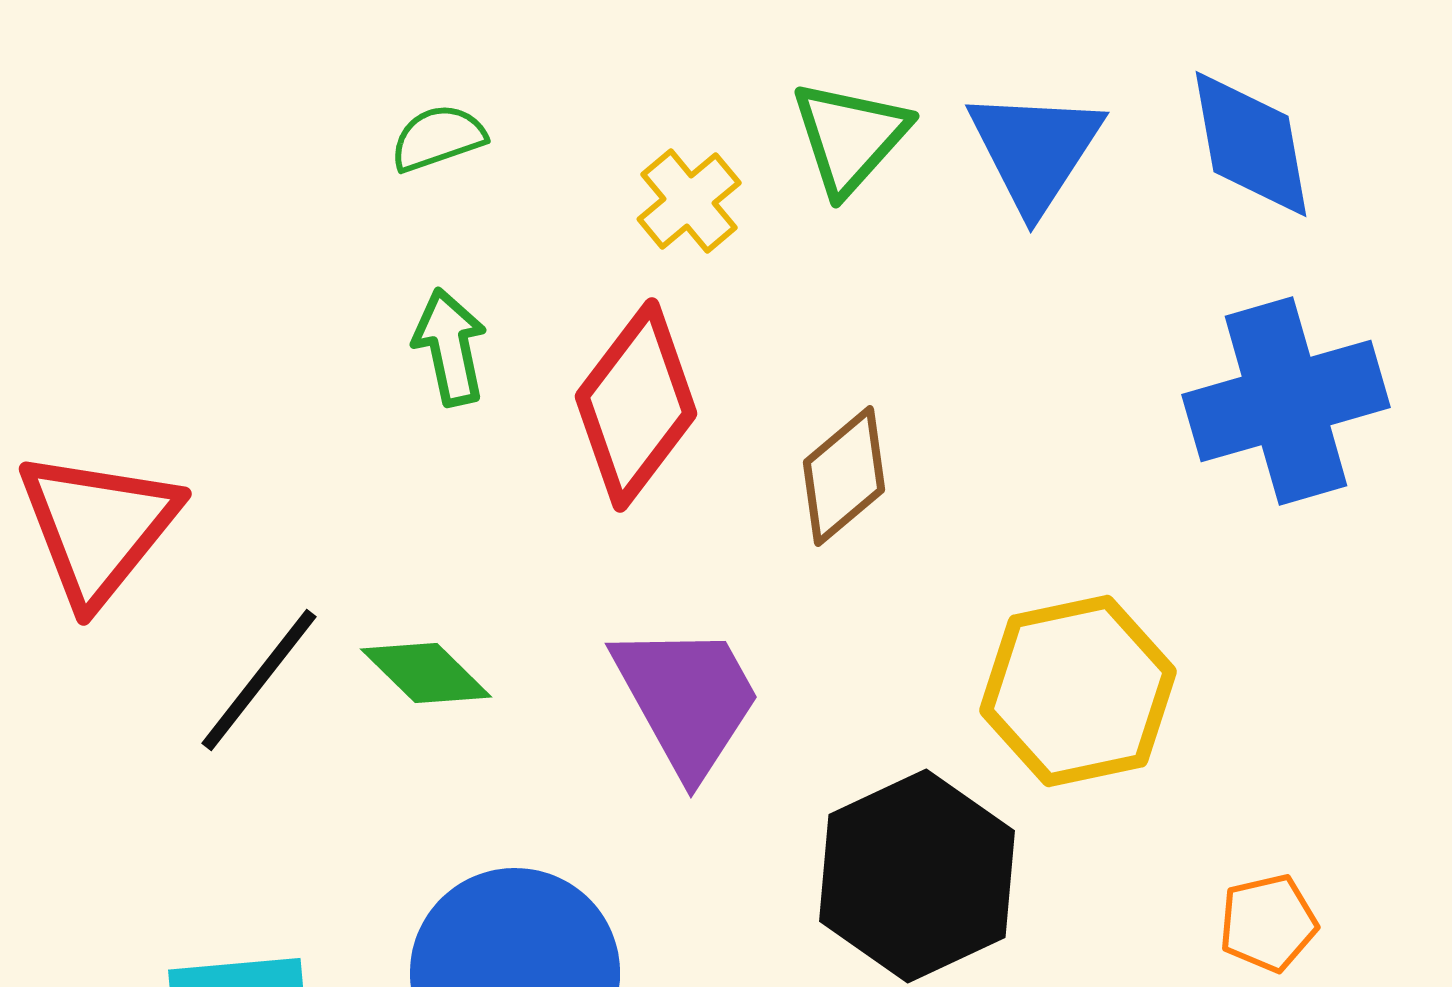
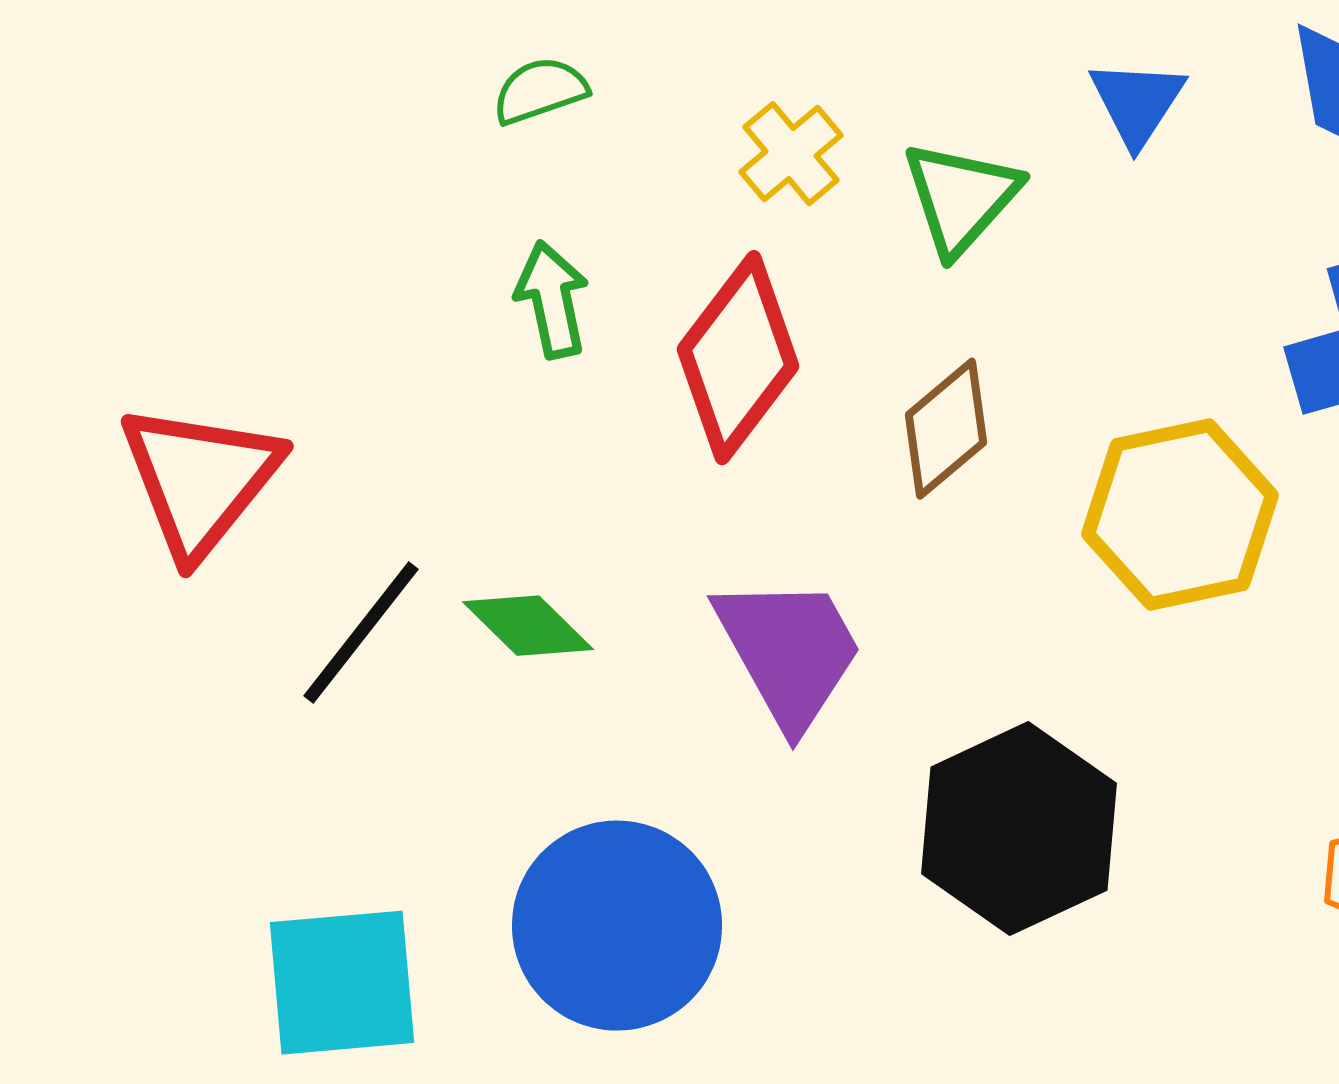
green triangle: (850, 137) -> (961, 198), moved
blue triangle: (1035, 150) -> (1137, 103), size x0.7
yellow hexagon: (1078, 691) -> (1180, 515), moved

